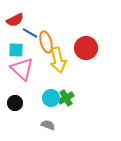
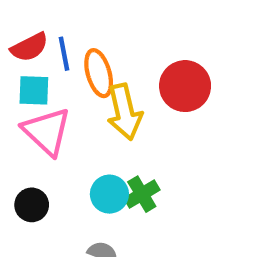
red semicircle: (15, 20) -> (29, 47), moved
blue line: (30, 33) -> (64, 54), turned 49

